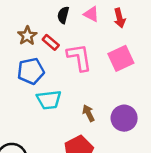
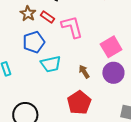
pink square: (121, 58) -> (111, 47), moved

